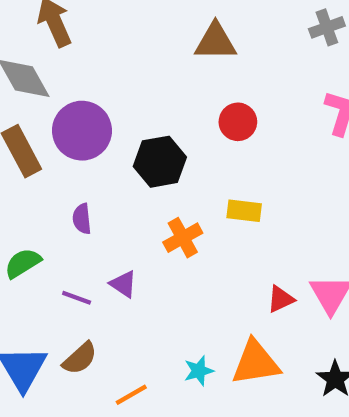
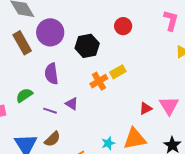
yellow rectangle: (244, 211) -> (118, 72), moved, turned -35
purple semicircle: (82, 219) -> (51, 74), size x1.5

